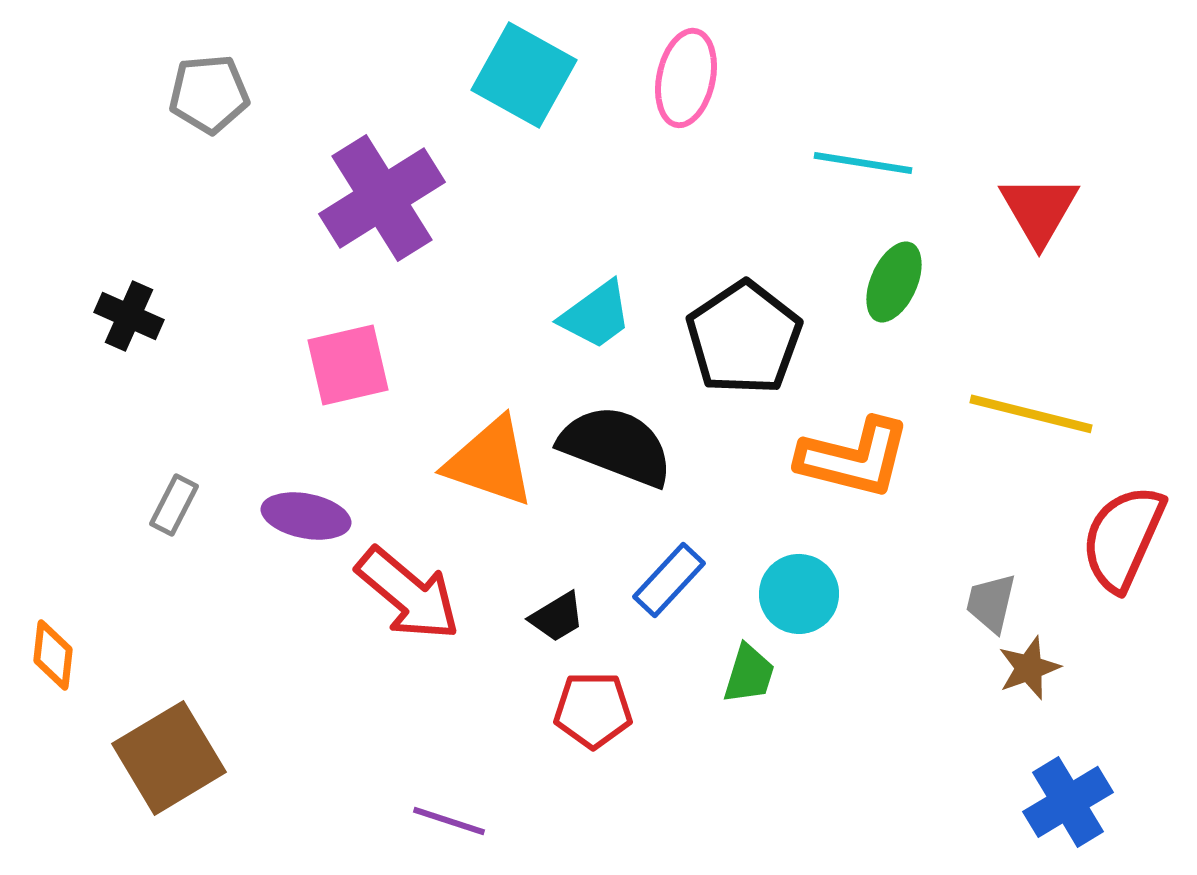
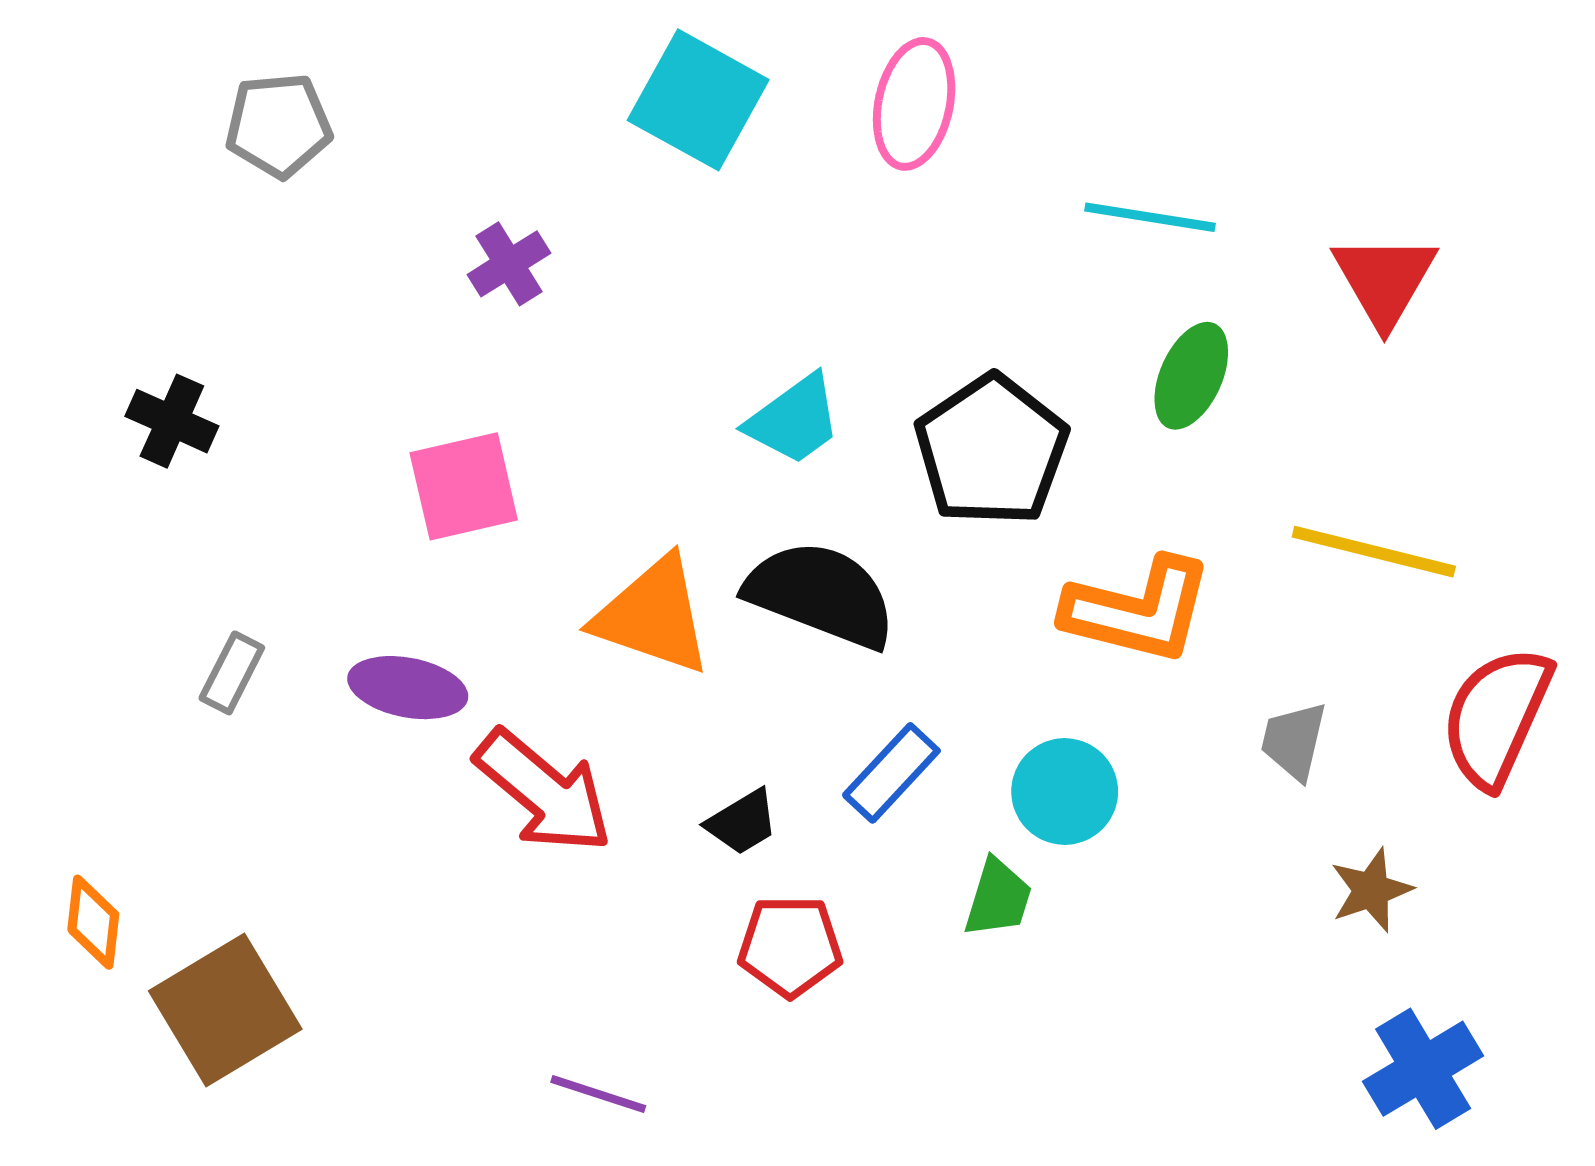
purple cross: (382, 198) -> (509, 264), size x0.5
gray trapezoid: (991, 603) -> (1294, 741), moved
orange diamond: (53, 655) -> (93, 922), moved

